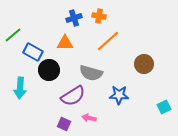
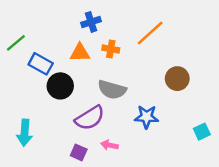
orange cross: (99, 16) -> (111, 49), moved
orange line: (108, 41) -> (150, 33), moved
cyan arrow: (20, 88) -> (25, 133), moved

